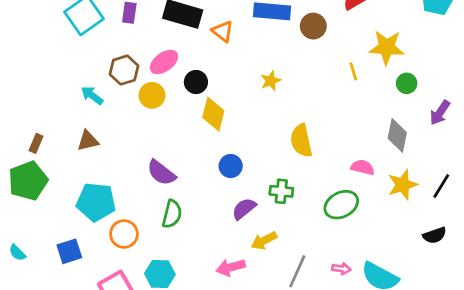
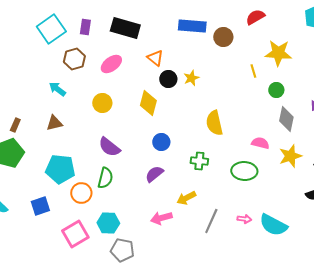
orange triangle: (223, 31) -> (155, 58), moved
brown hexagon: (124, 70) -> (74, 59), moved
black circle: (196, 82) -> (168, 79), moved
green circle: (407, 83) -> (276, 90), moved
yellow circle: (152, 95) -> (102, 103), moved
green ellipse: (341, 205) -> (244, 171), turned 30
purple semicircle: (244, 209) -> (154, 174), moved
green semicircle: (172, 214) -> (105, 178), moved

